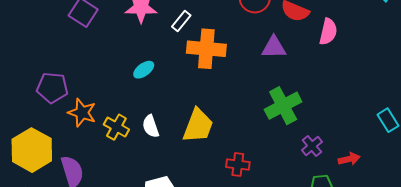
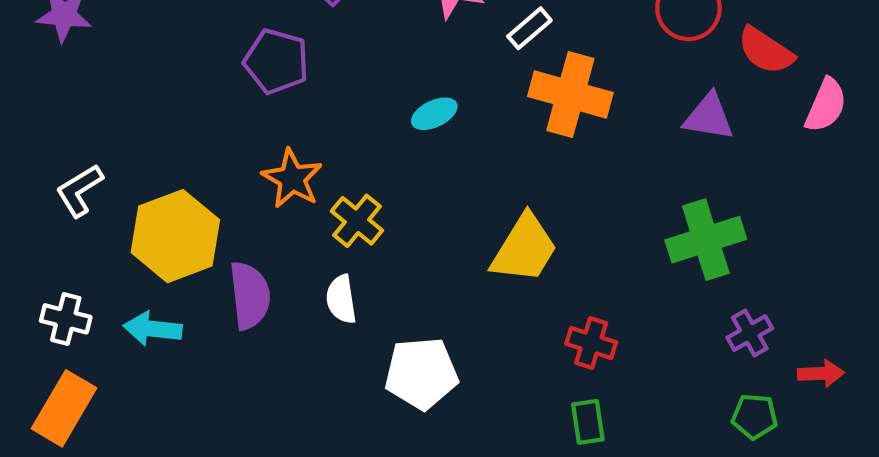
purple pentagon: (52, 88) -> (276, 61), moved
white semicircle: (151, 126) -> (341, 299), moved

